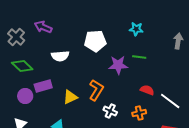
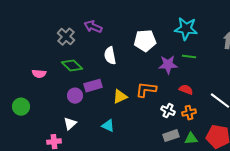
cyan star: (136, 29) -> (186, 29), size x1.6
white semicircle: (60, 56) -> (110, 56), turned 84
orange L-shape: (96, 90) -> (146, 90), turned -115
red semicircle: (147, 90) -> (186, 90), moved
white cross: (110, 111) -> (168, 111), moved

